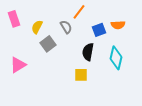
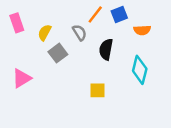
blue square: (99, 30) -> (119, 14), moved
black semicircle: (88, 52) -> (106, 49), moved

